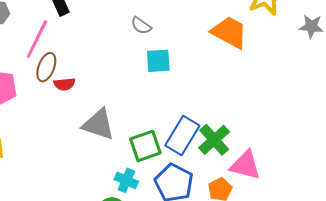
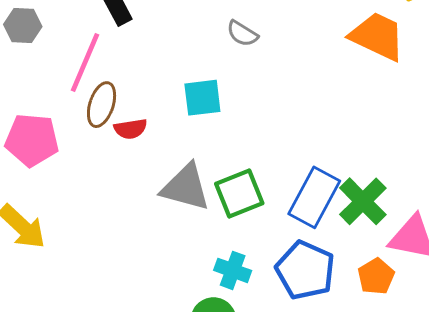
cyan square: (158, 61) -> (202, 98), moved
green square: (145, 146) -> (239, 193), moved

